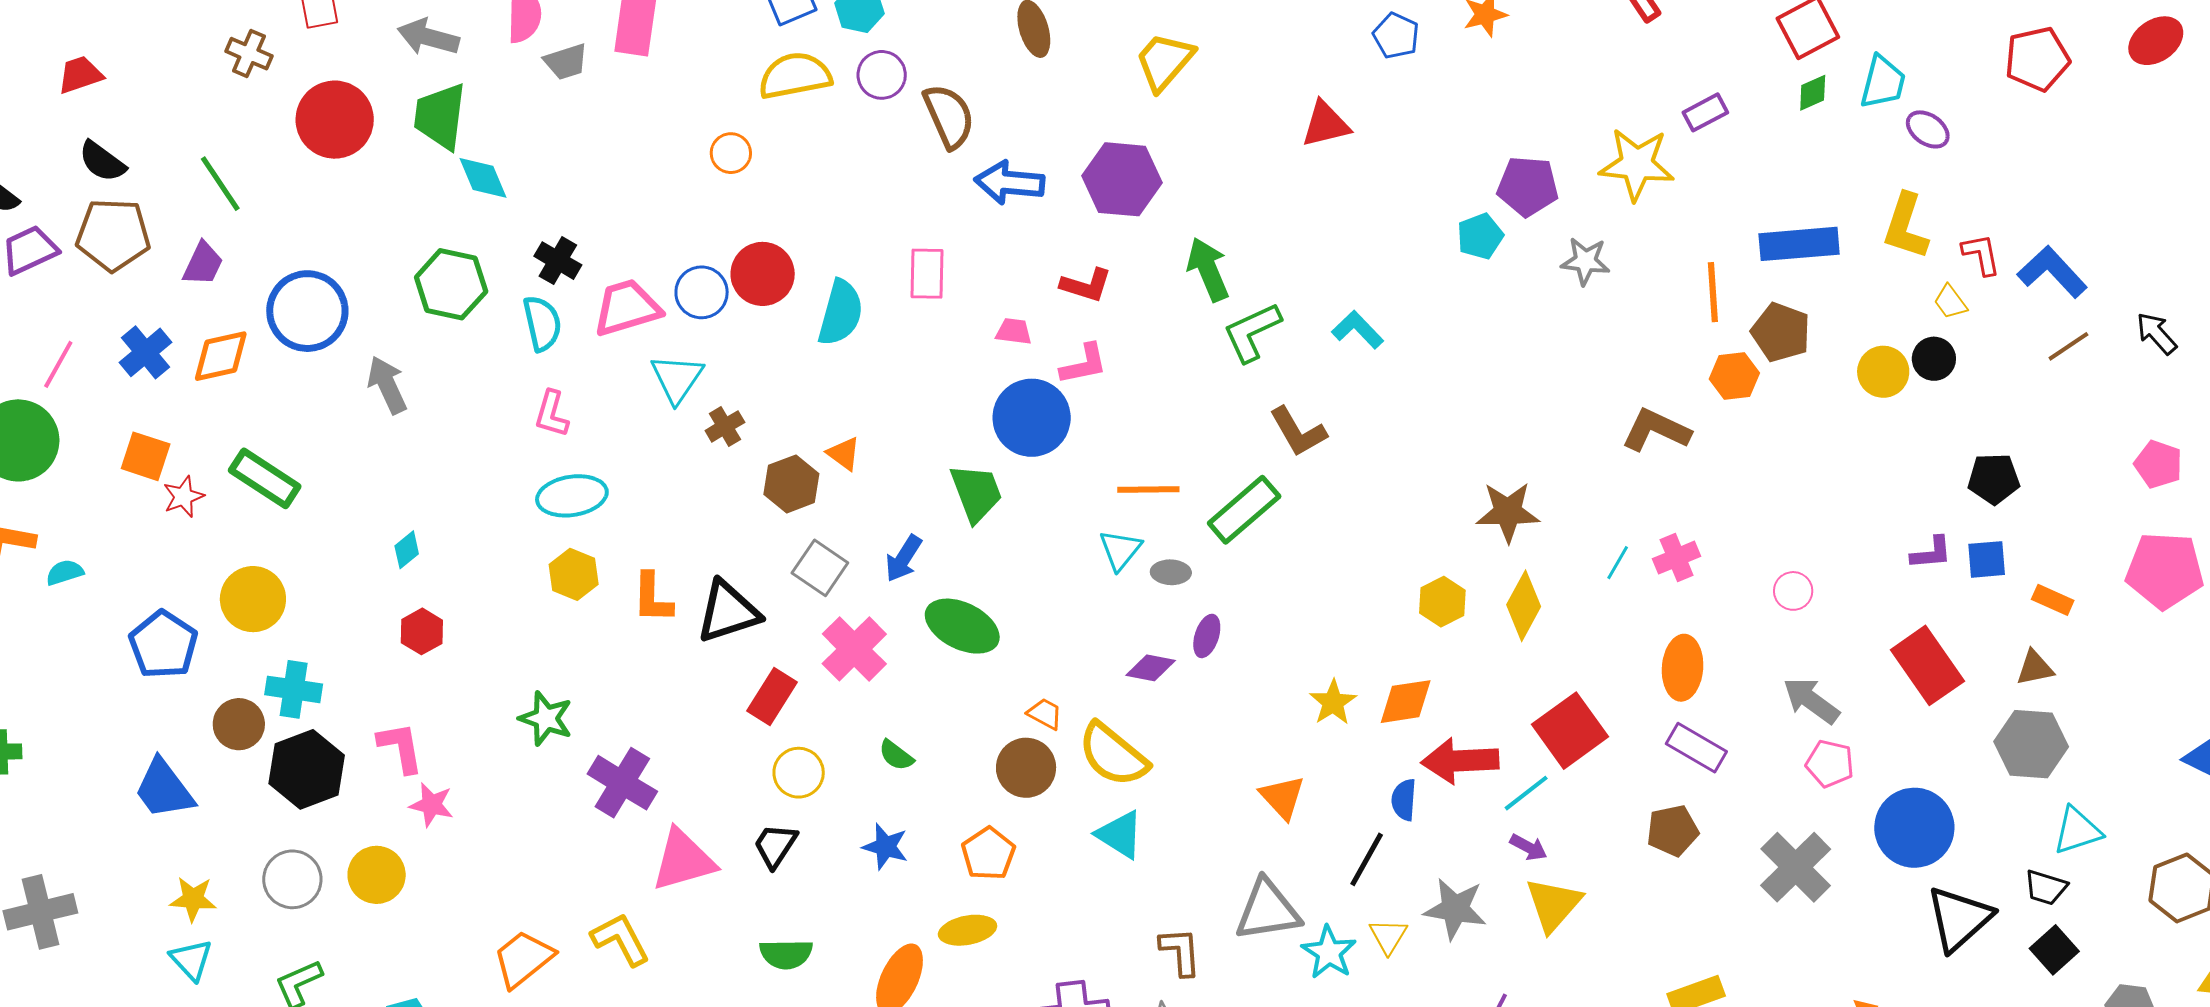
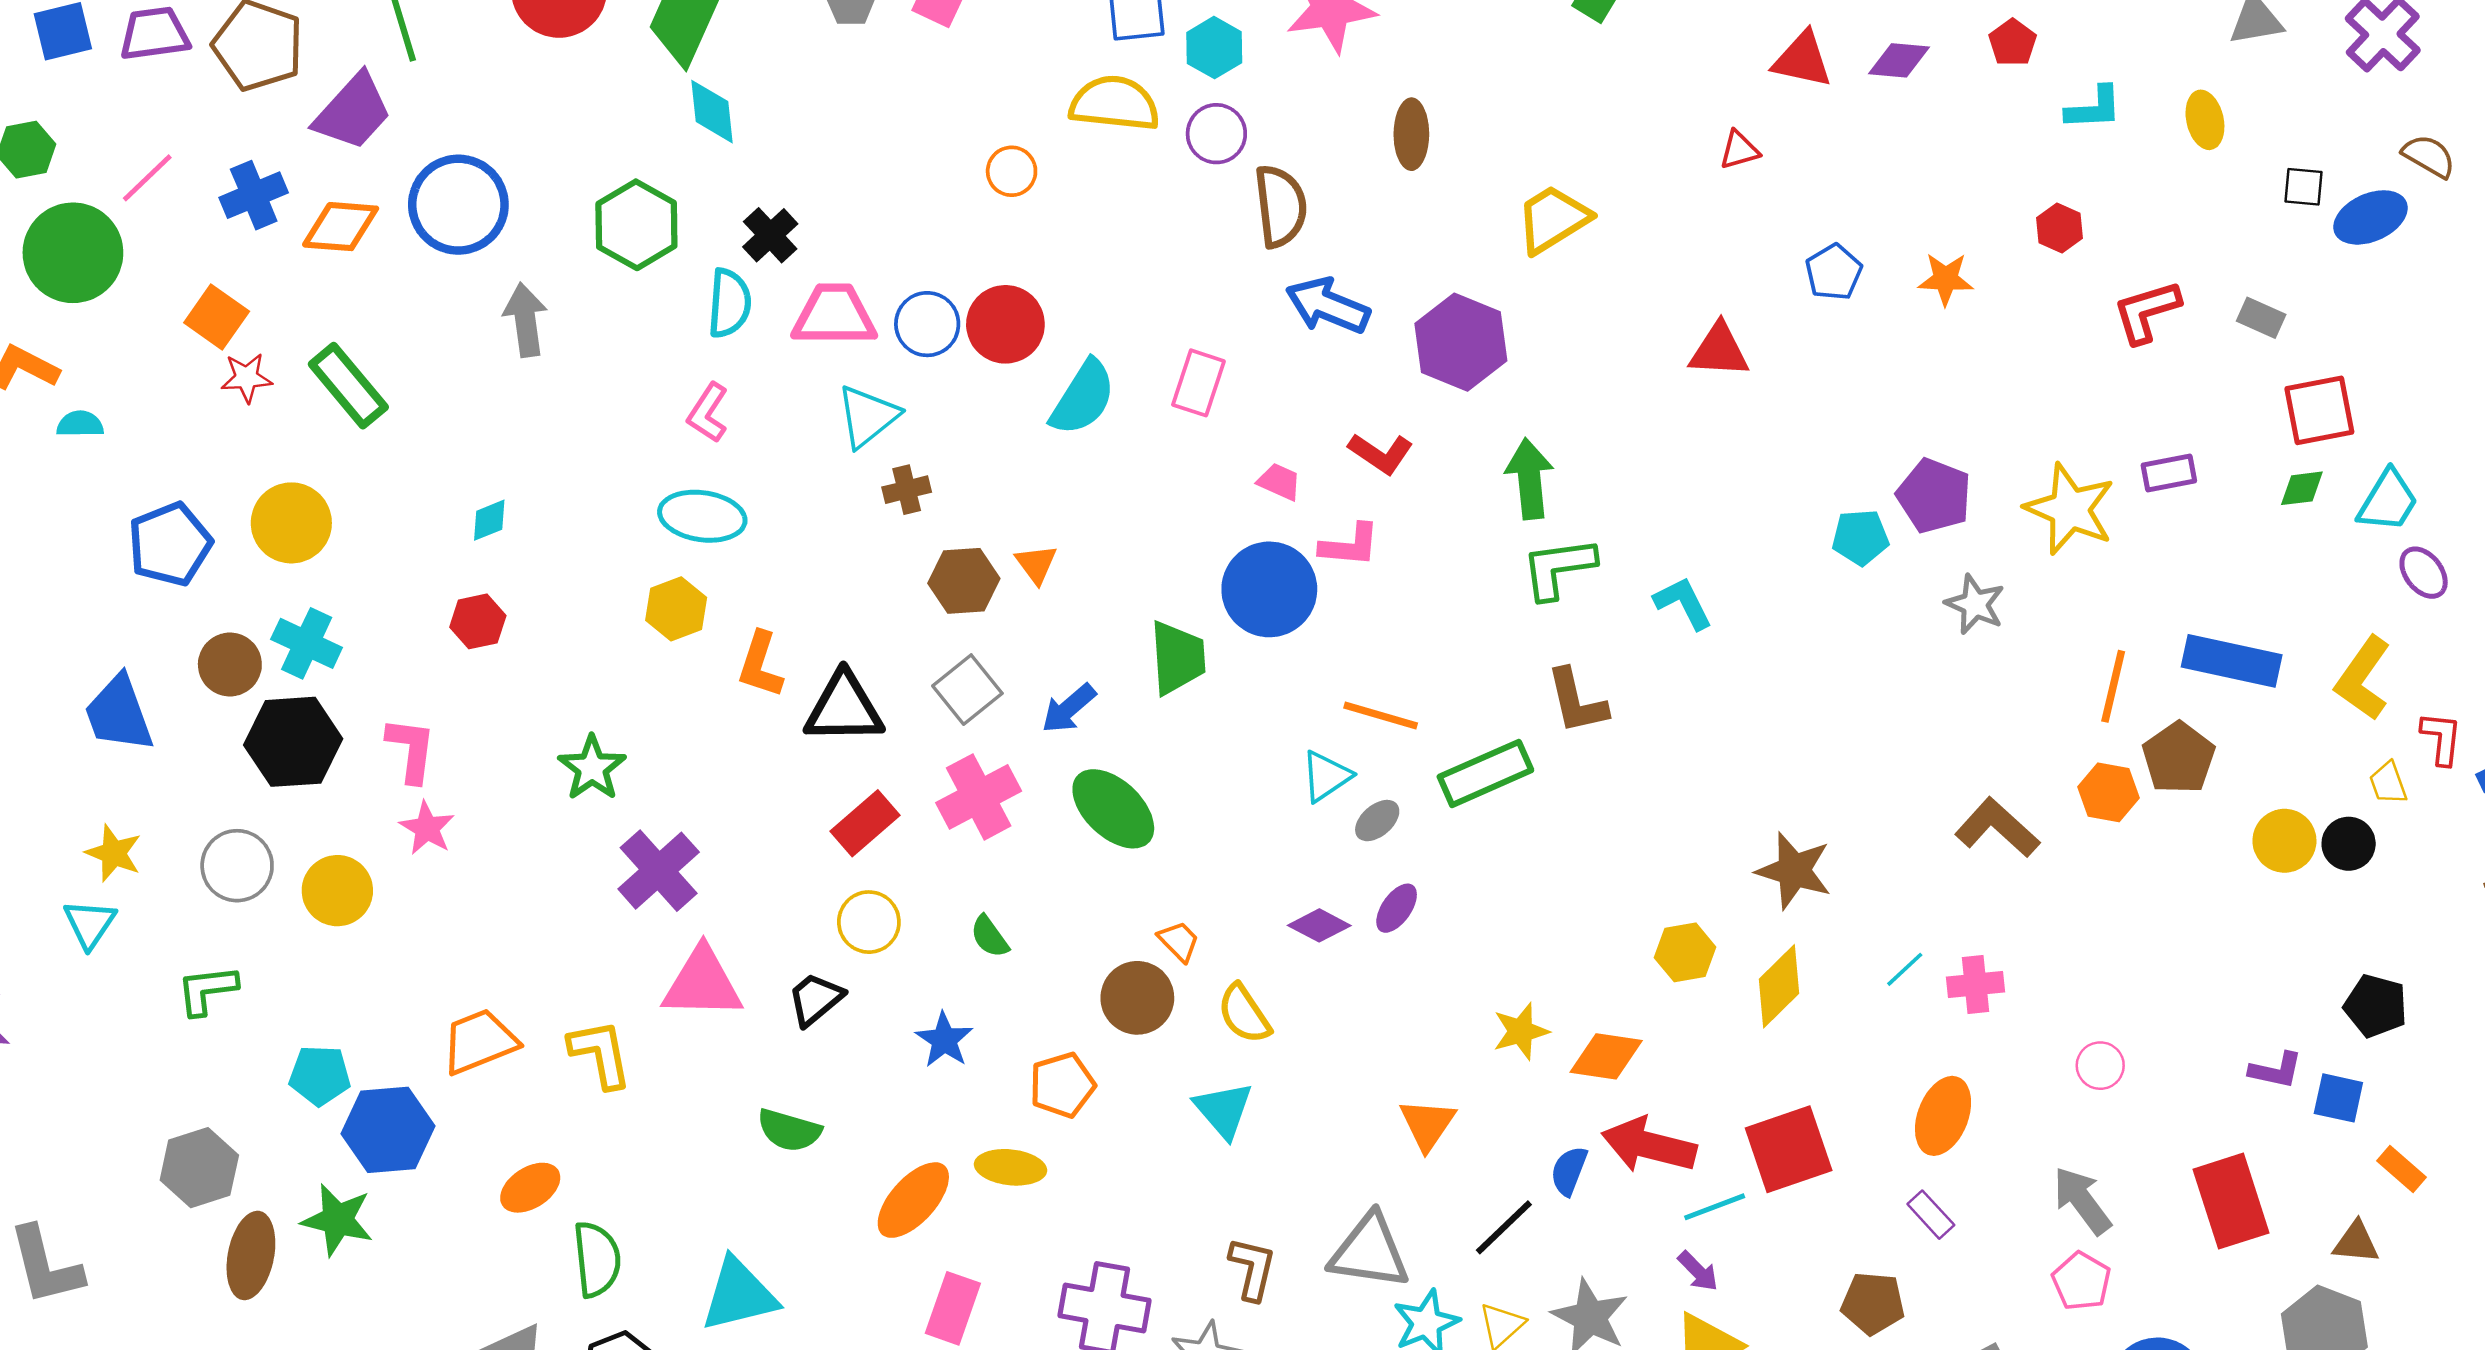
purple trapezoid: (203, 264) -> (353, 112), size x1.5
gray ellipse: (1171, 572) -> (1377, 821), turned -60
purple rectangle: (1696, 748) -> (1931, 1215), size x0.7
yellow semicircle: (1113, 755) -> (1244, 1014), size x0.7

